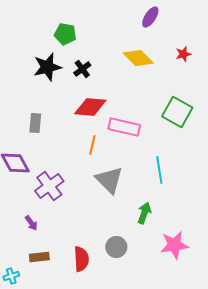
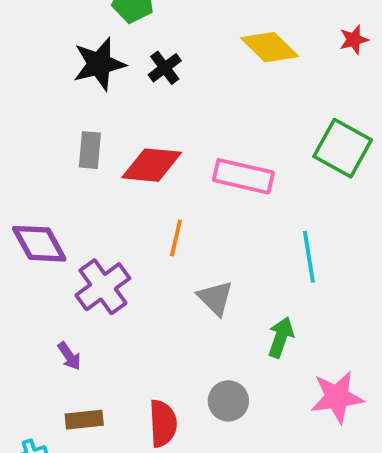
red diamond: (90, 107) -> (152, 165), moved
gray rectangle: (35, 123) -> (90, 150), moved
orange line: (92, 145) -> (176, 238), moved
gray triangle: (109, 180) -> (215, 298), moved, size x0.7

